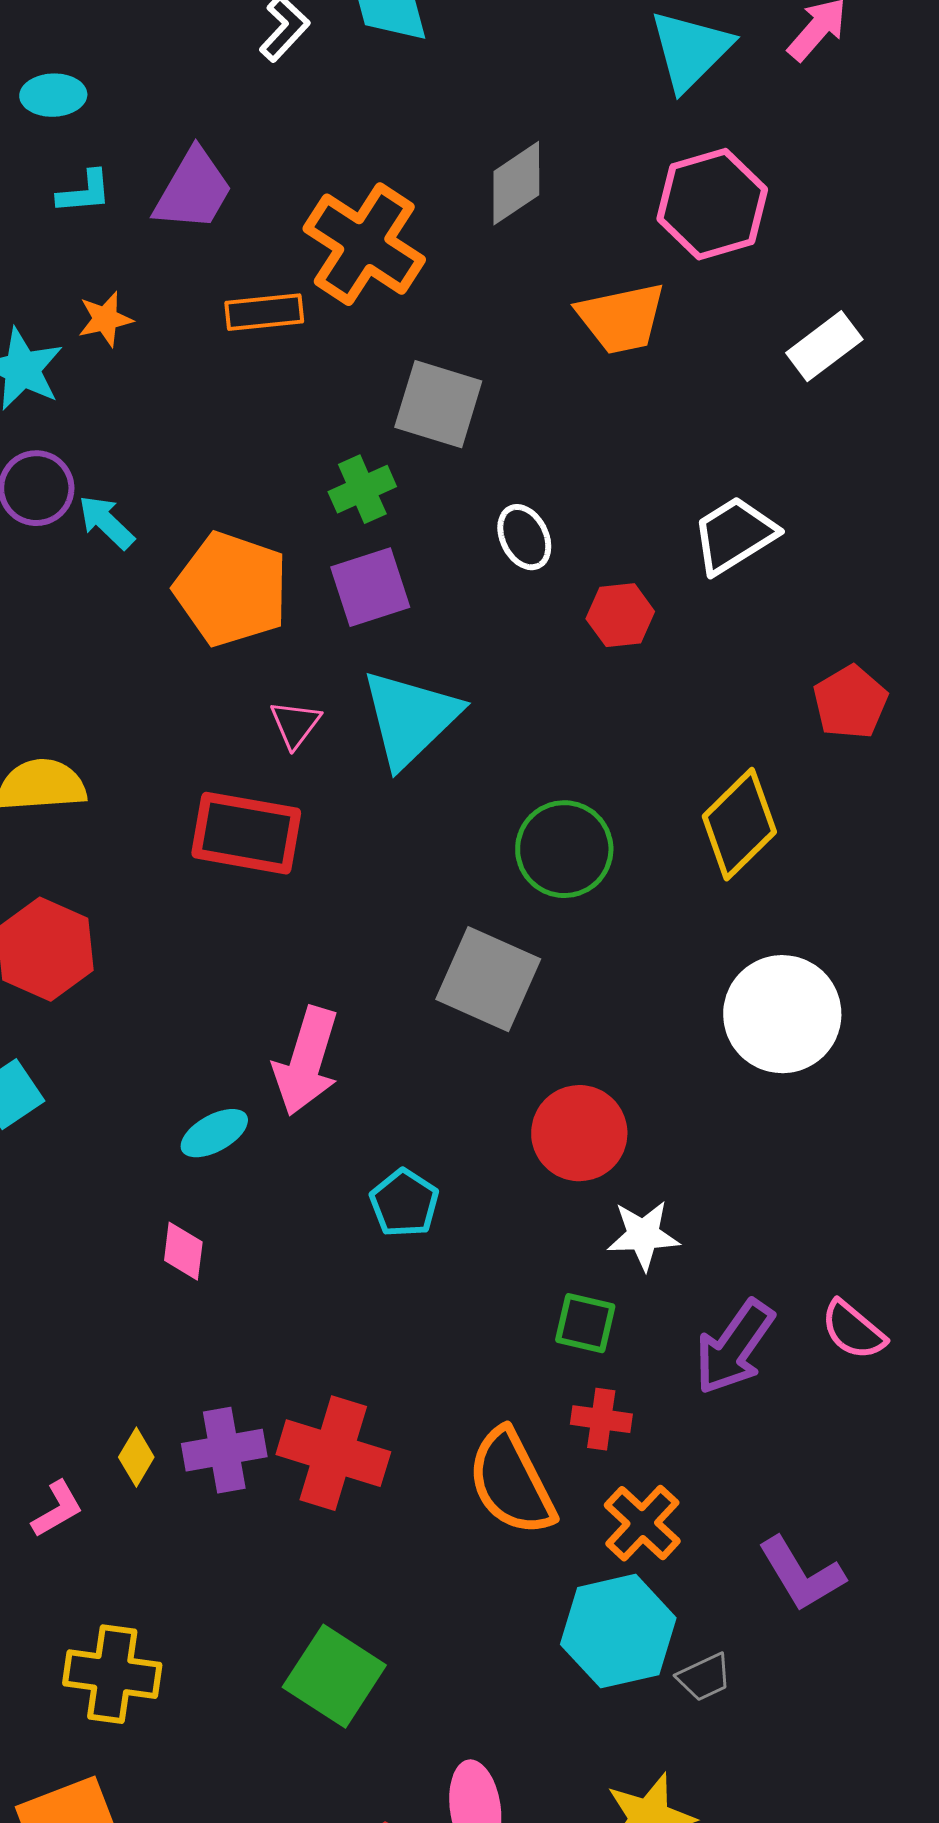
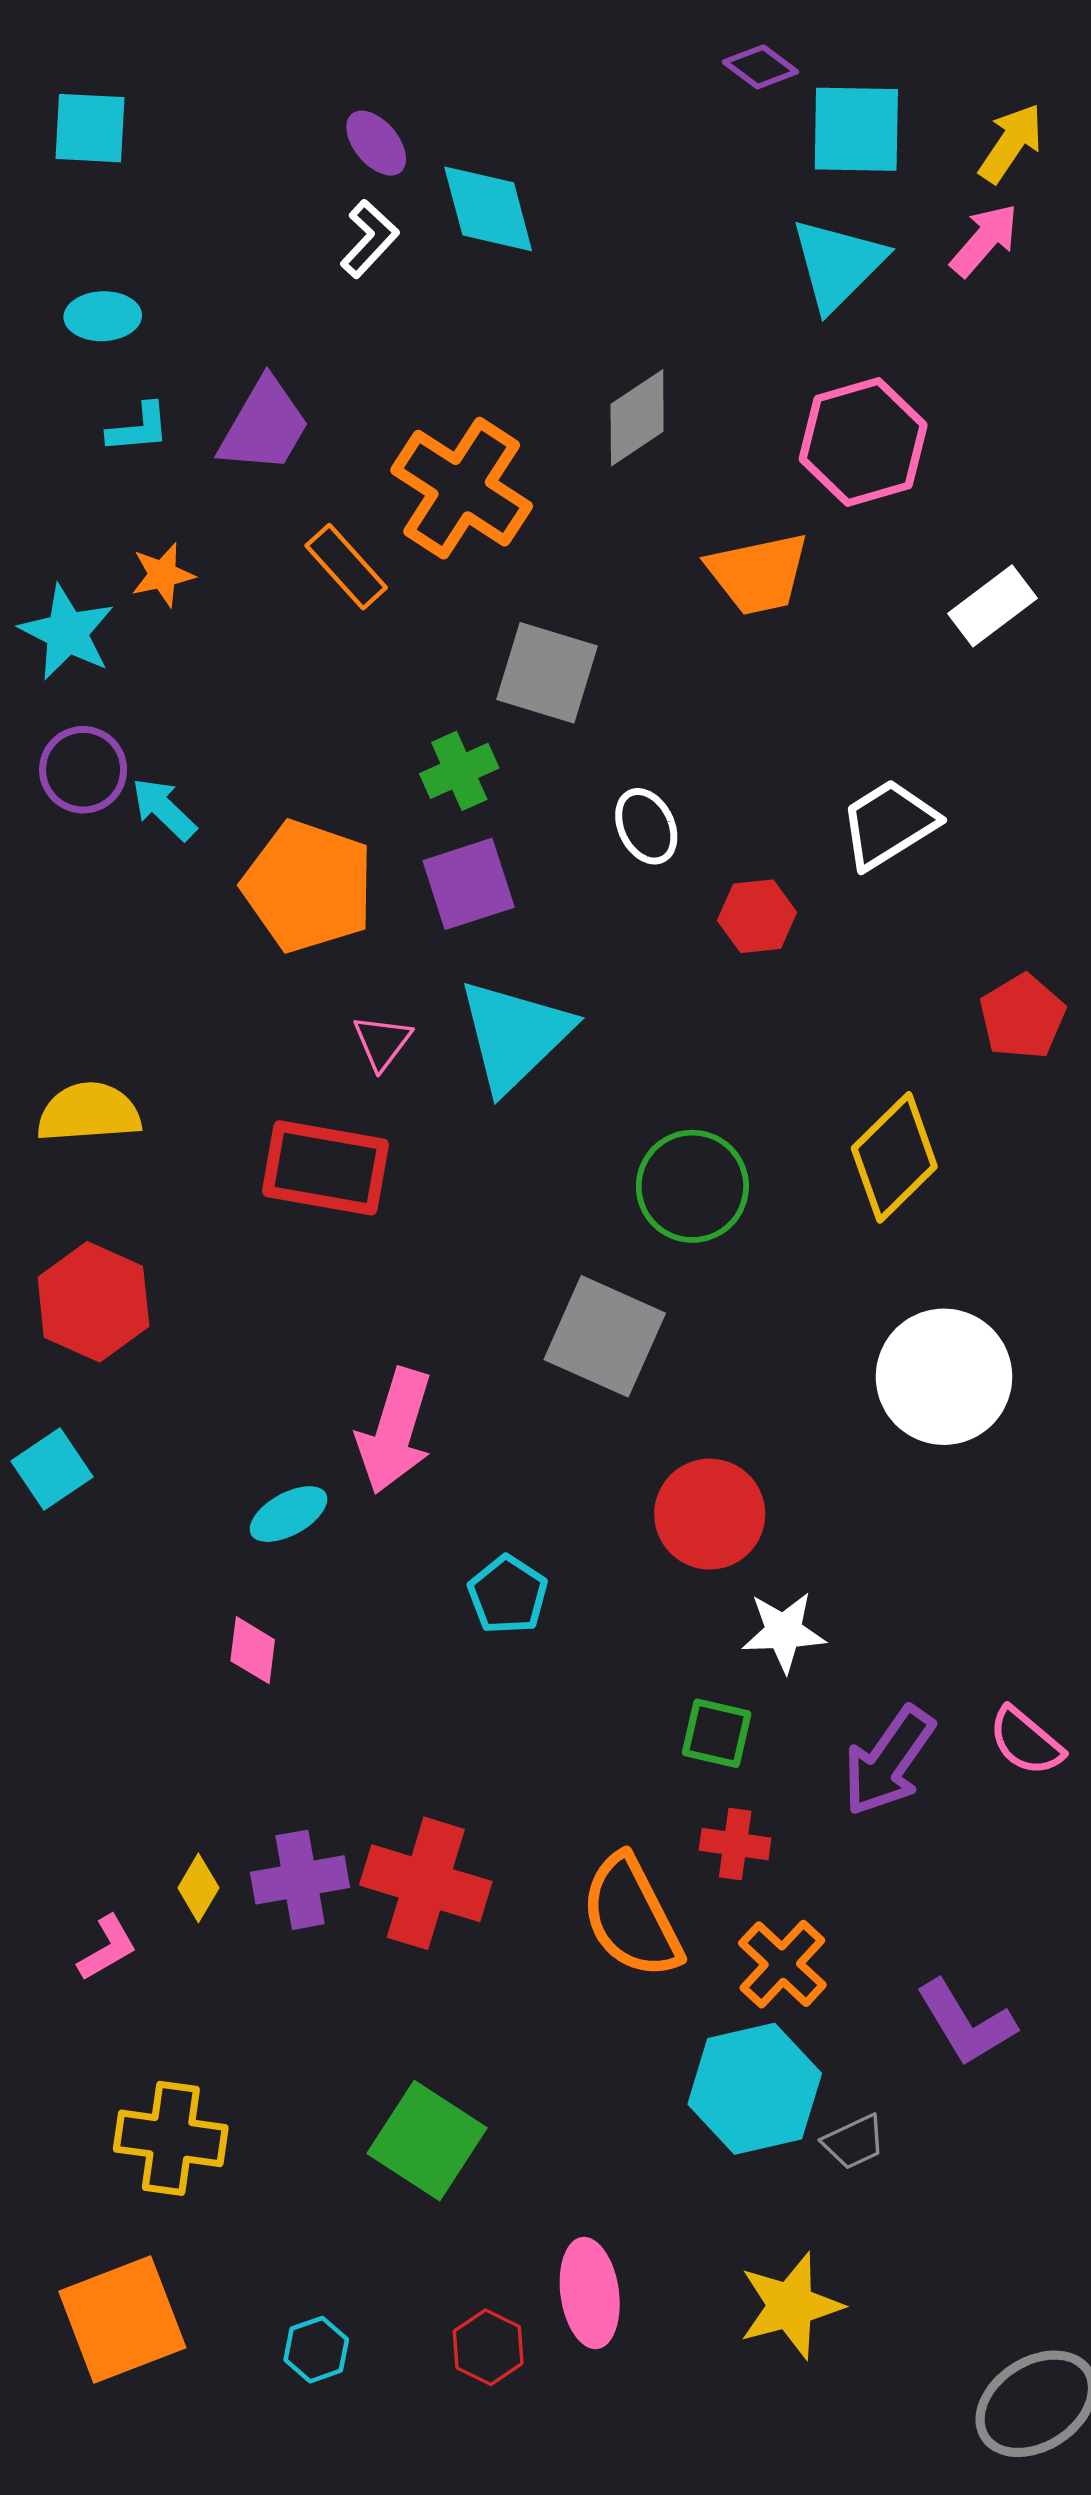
orange rectangle: (264, 312) -> (346, 567), turned 54

